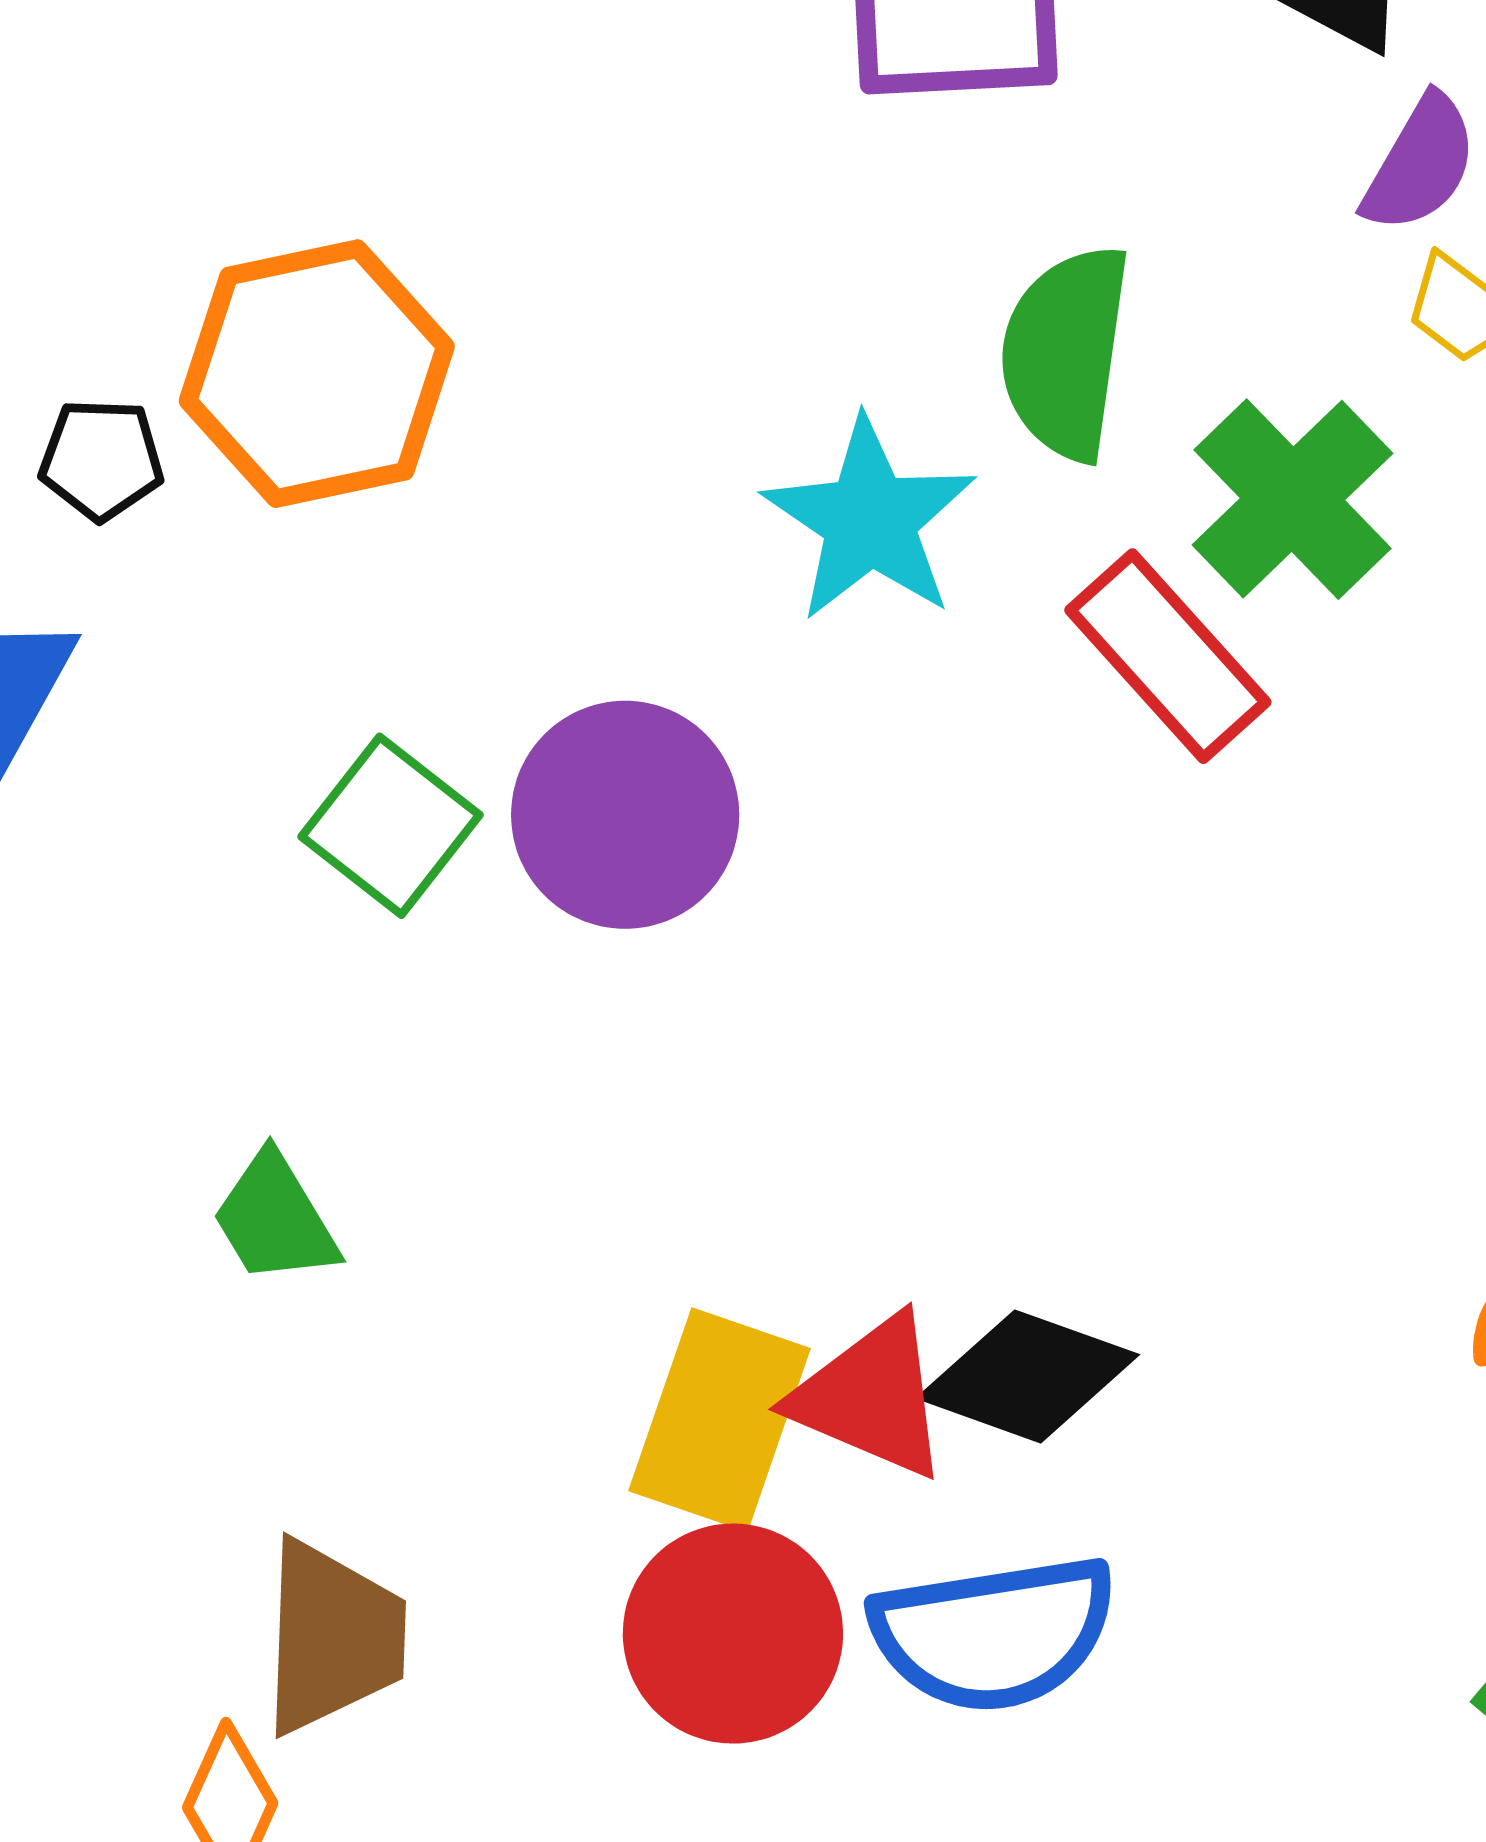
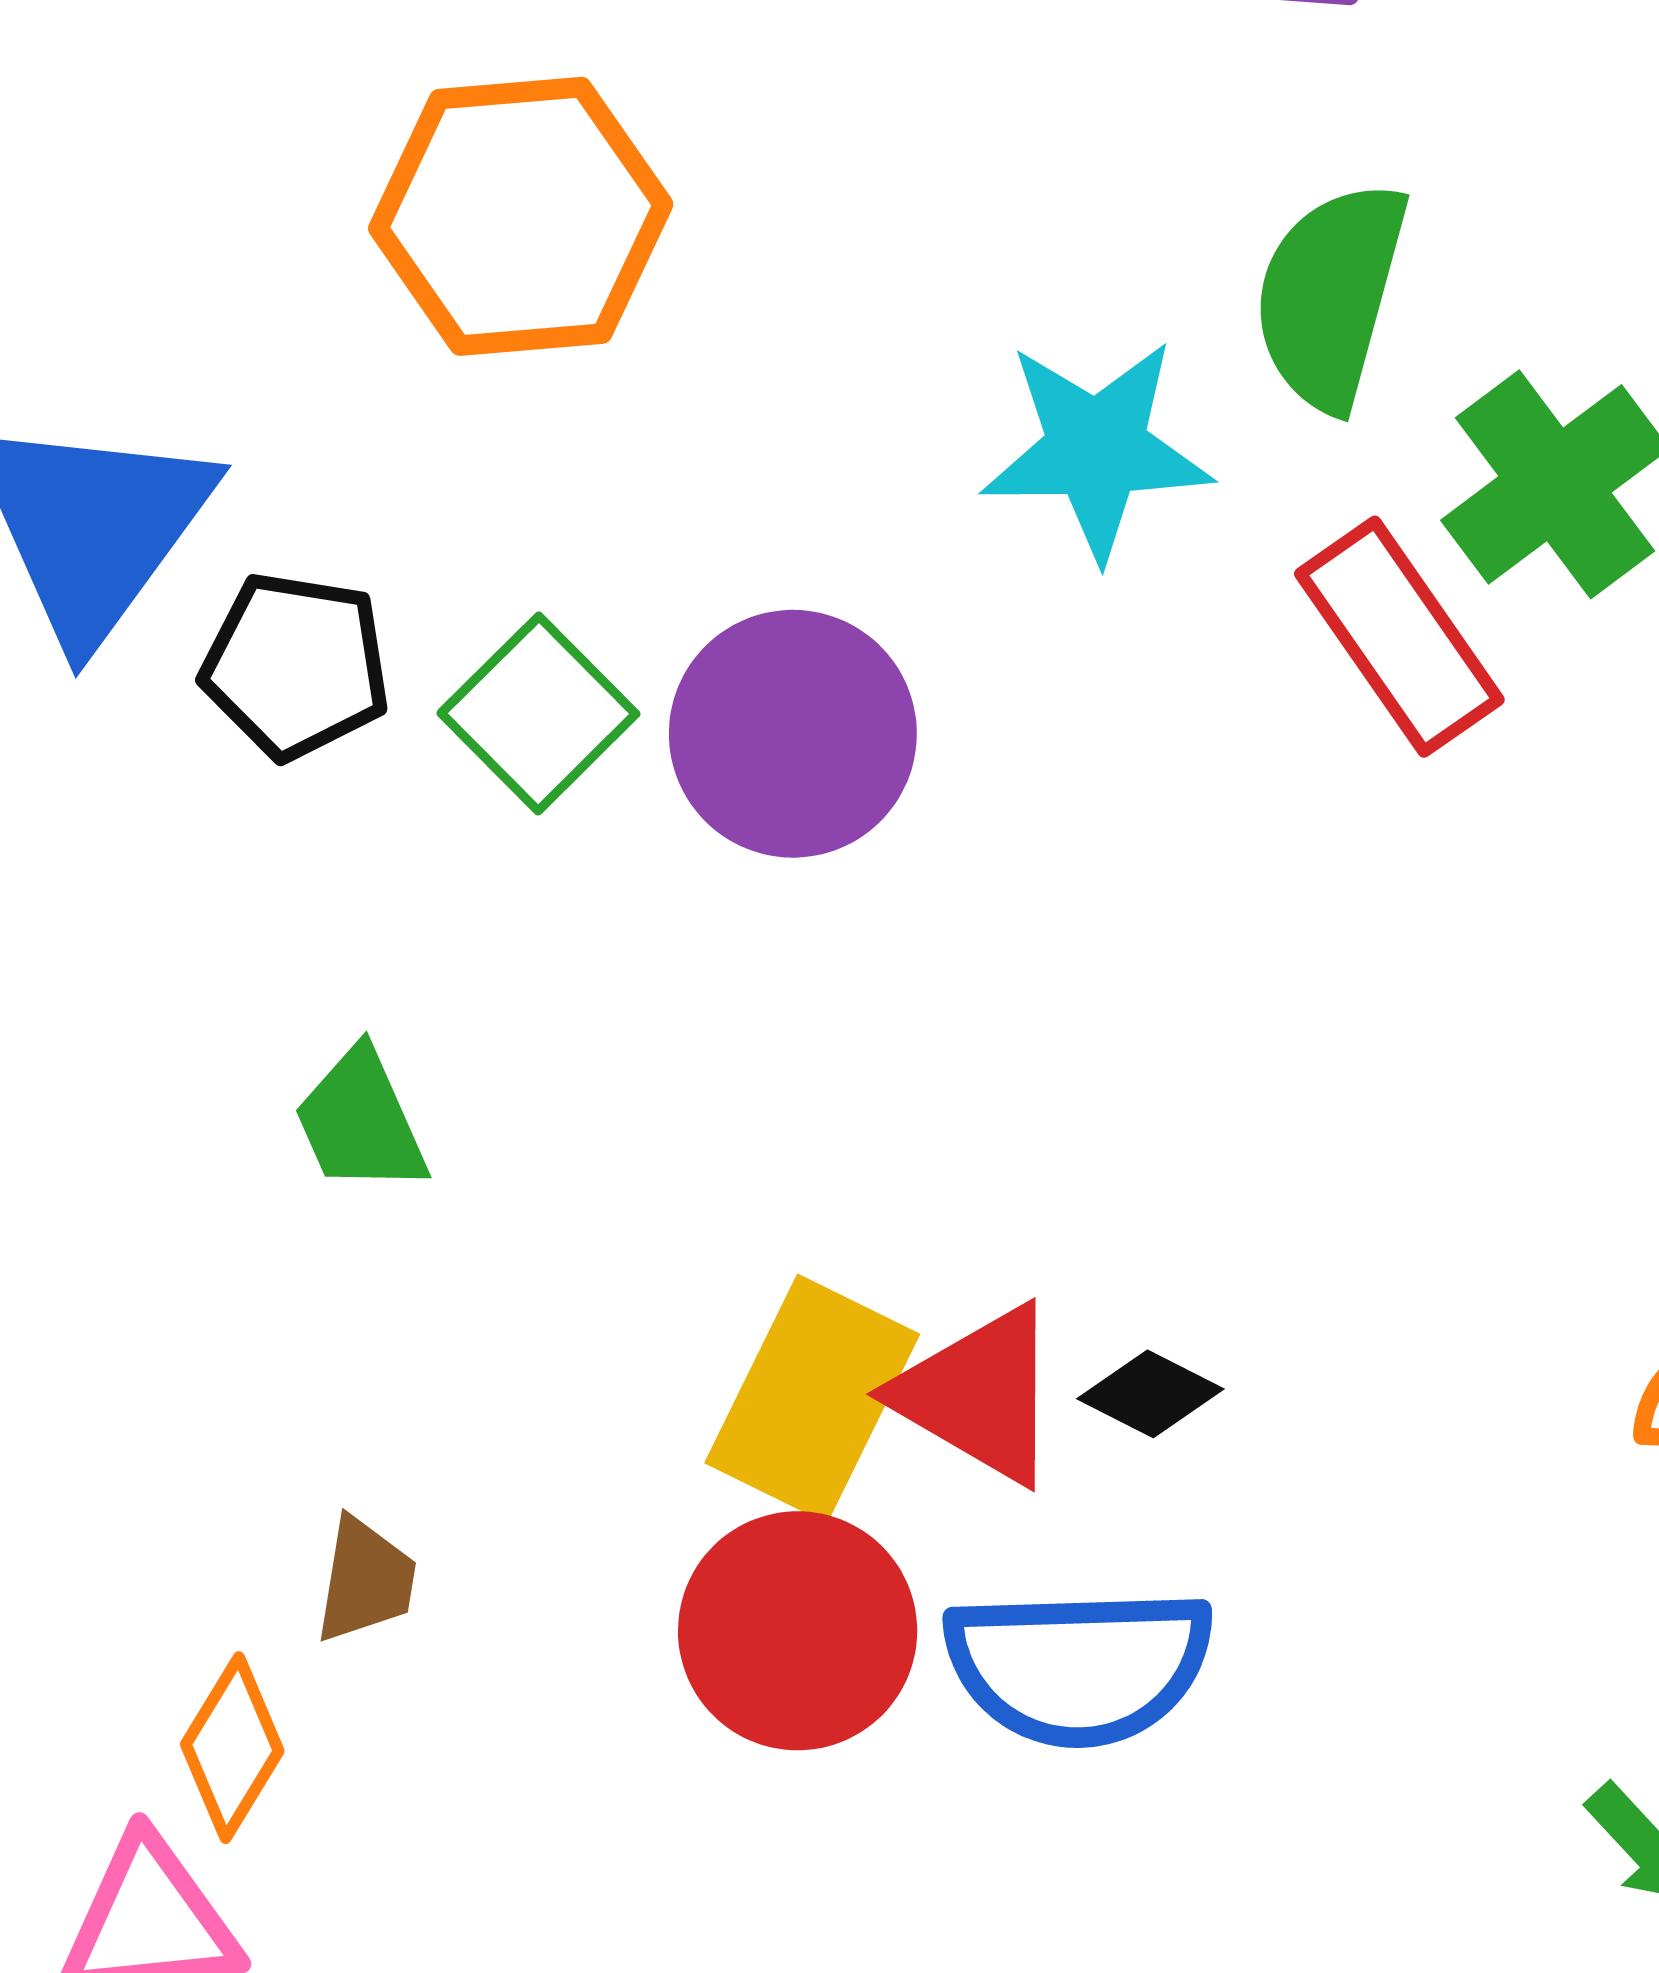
black pentagon: (101, 459) -> (296, 666), moved, size x1.4
cyan star: (870, 520) -> (1097, 449), turned 30
black diamond: (1028, 1376) -> (1150, 1394), size x0.6
brown trapezoid: (332, 1637) -> (365, 1580), size x0.6

